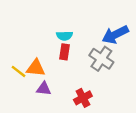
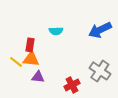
red rectangle: (65, 52) -> (30, 45), moved
gray cross: (101, 59) -> (100, 71), moved

